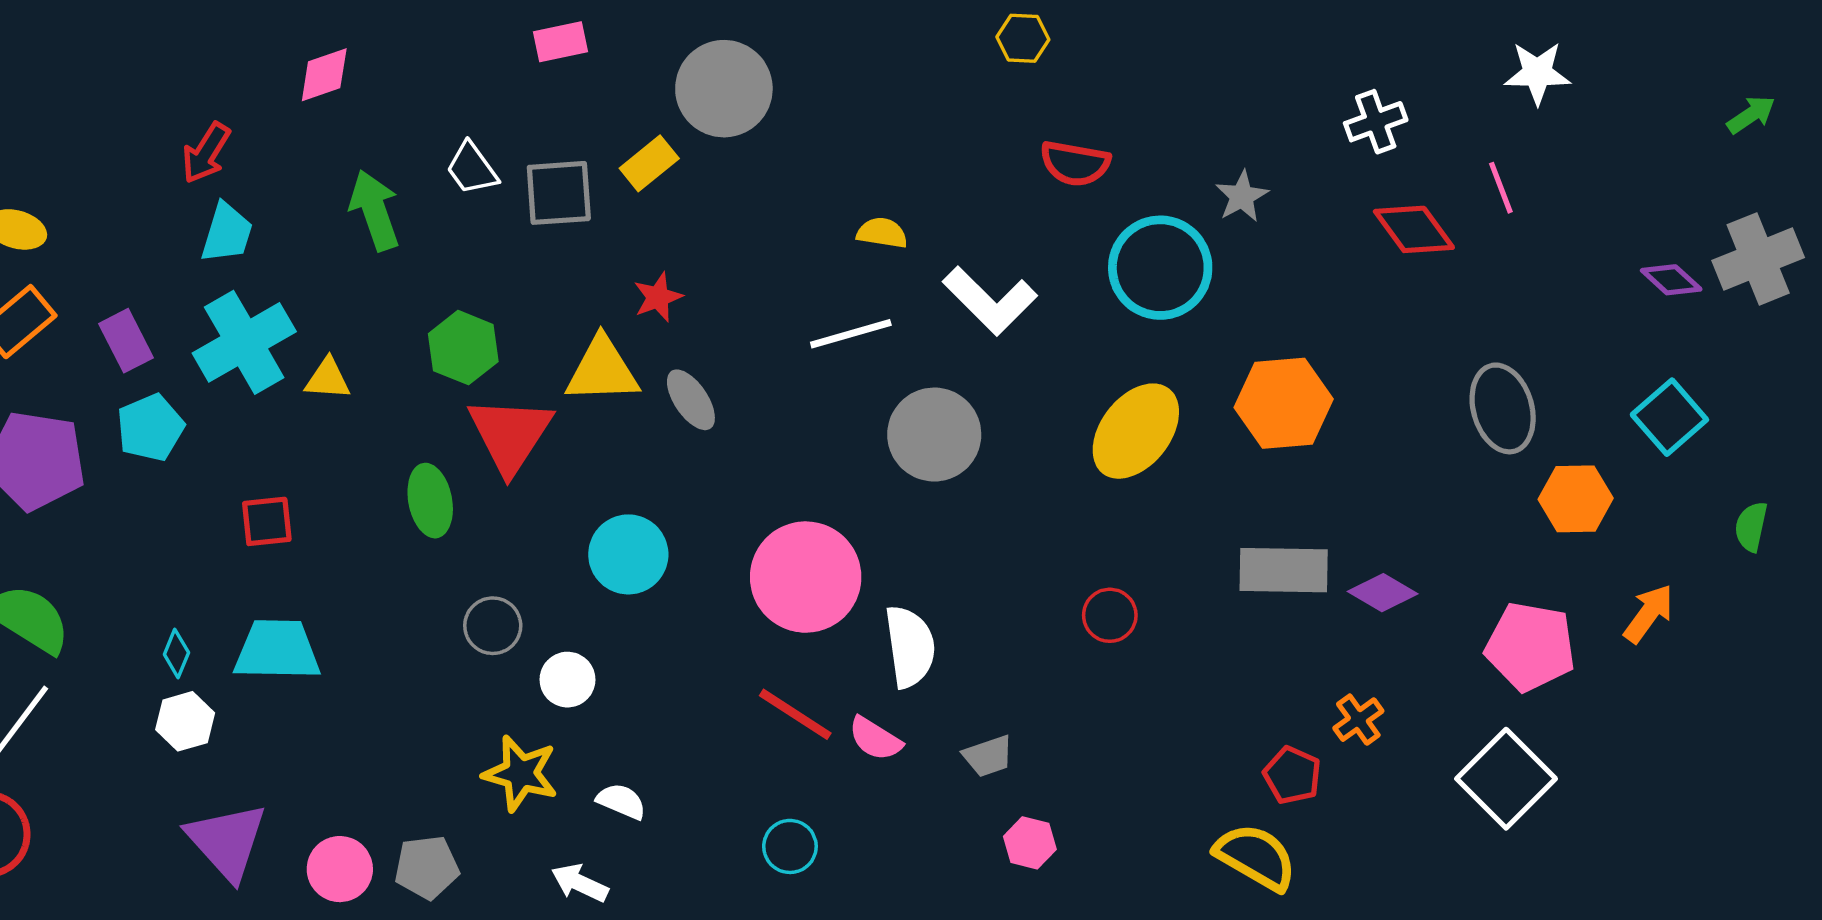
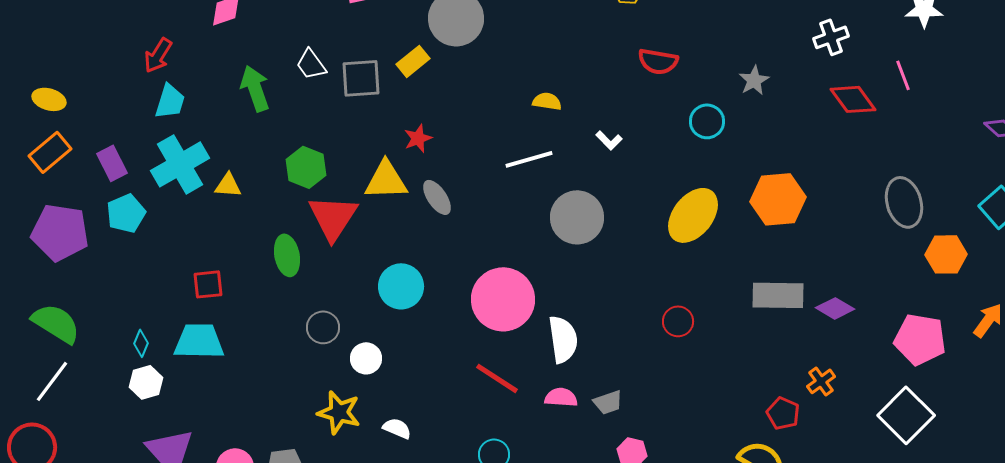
cyan circle: (1160, 268) -> (707, 121), size x0.6
white L-shape: (990, 301) -> (609, 140), size x0.5
red square: (267, 521) -> (208, 284), moved
pink semicircle: (875, 739) -> (561, 397), moved, turned 152

